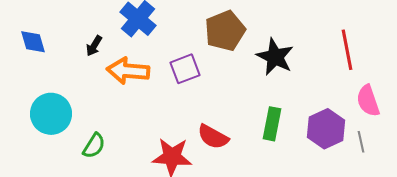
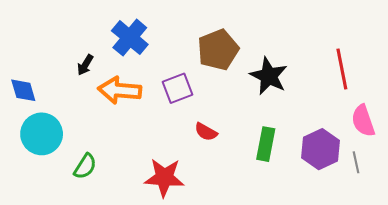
blue diamond: (33, 42) -> (23, 90), moved
red semicircle: (213, 137) -> (206, 132), moved, size x0.7

